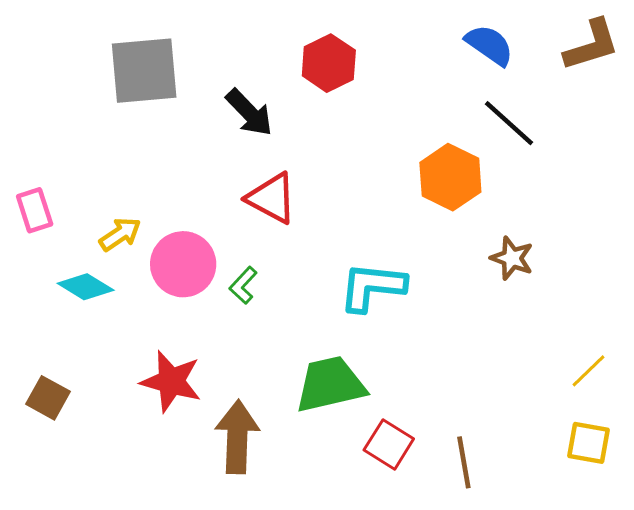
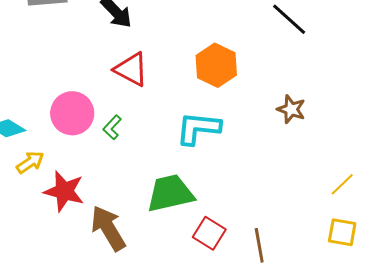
orange hexagon: (450, 177) -> (216, 65), moved
yellow arrow: (120, 234) -> (30, 162), moved
brown arrow: (237, 437) -> (108, 228), turned -33

